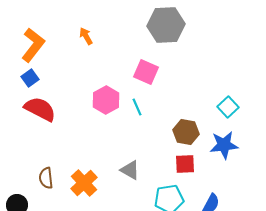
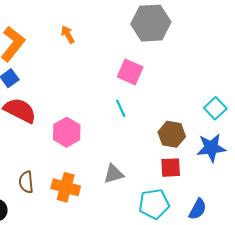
pink hexagon: (106, 100) -> (67, 132), moved
gray triangle: (130, 170) -> (113, 174), turned -45
orange cross: (84, 183) -> (66, 187), turned -32

